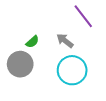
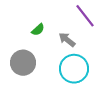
green semicircle: (32, 42) -> (38, 30), moved

